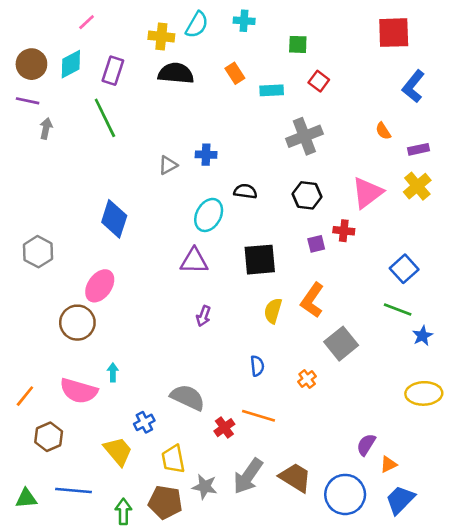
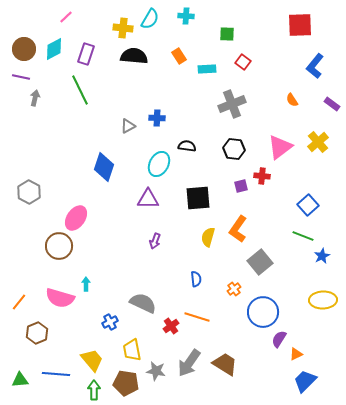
purple rectangle: (419, 149) -> (332, 104), moved, turned 49
blue diamond: (114, 219) -> (104, 167), moved
yellow trapezoid: (118, 451) -> (92, 360), moved
blue circle: (345, 494) -> (263, 312), moved

